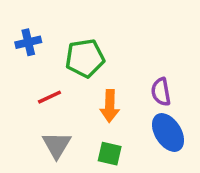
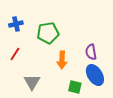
red line: (50, 97) -> (15, 54), moved, turned -32
green square: (110, 154) -> (75, 87), moved

